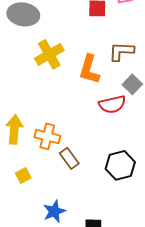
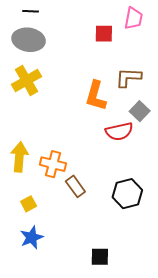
yellow cross: (49, 54) -> (26, 80), moved
blue star: (54, 211) -> (32, 237), moved

